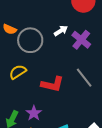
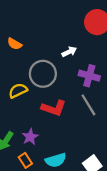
gray circle: (30, 40) -> (43, 74), moved
purple cross: (81, 40) -> (89, 76), moved, turned -30

